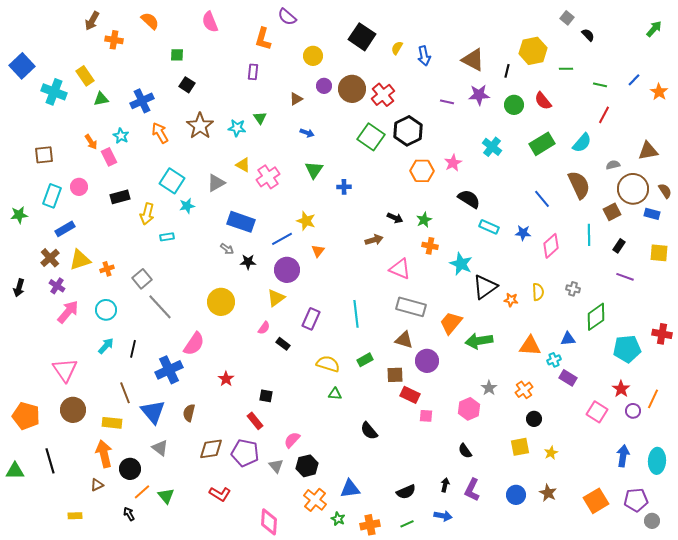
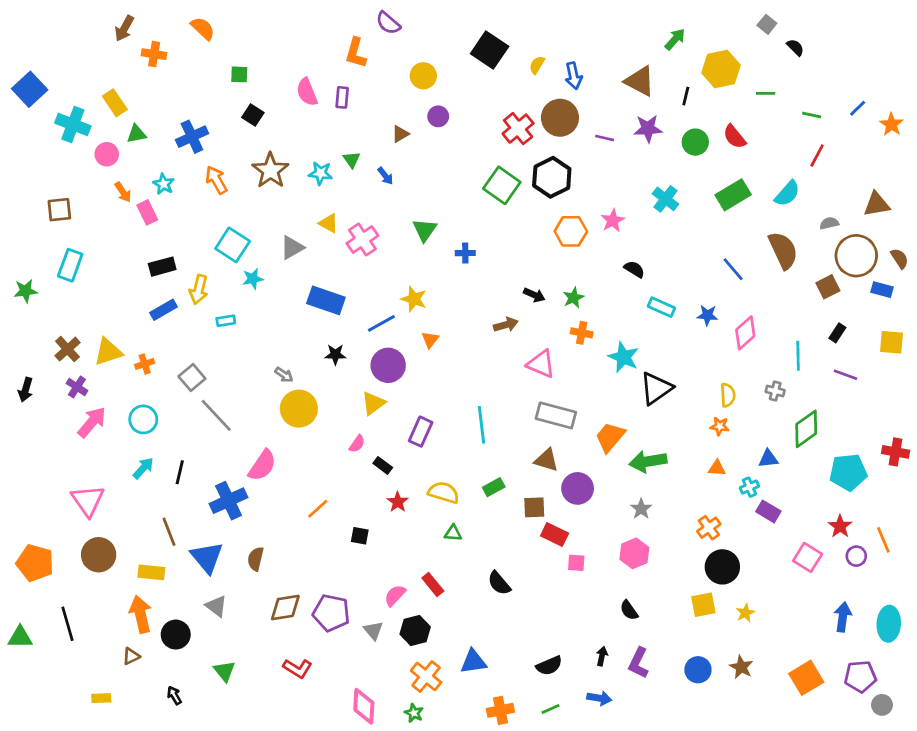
pink semicircle: (210, 22) -> (307, 92), moved
green arrow: (654, 29) -> (675, 39), moved
brown circle: (352, 89) -> (560, 118), moved
blue arrow: (307, 133) -> (385, 176), moved, turned 32
pink circle: (79, 187) -> (107, 154), moved
black semicircle: (469, 199) -> (634, 269), size x0.7
blue rectangle: (65, 229) -> (164, 310), moved
cyan line: (589, 235) -> (798, 356), moved
gray arrow: (227, 249) -> (284, 375), moved
orange star: (511, 300) -> (720, 426), moved
orange triangle: (530, 346) -> (717, 468), size x0.6
red star: (226, 379) -> (398, 502), moved
gray star: (489, 388) -> (641, 509), moved
orange line: (653, 399) -> (883, 540), turned -48
black circle: (534, 419) -> (722, 567), size x1.6
red rectangle: (255, 421) -> (433, 584), moved
orange line: (142, 492) -> (318, 509), moved
green star: (338, 519) -> (414, 713), moved

